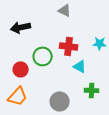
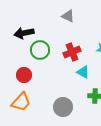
red cross: (69, 46) -> (72, 52), turned -30
green circle: (43, 56) -> (40, 50), moved

